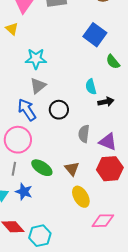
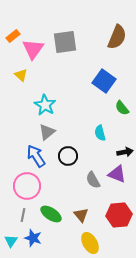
cyan star: (36, 59) -> (45, 105), turned 30
black arrow: (106, 102) -> (125, 152), moved
gray semicircle: (84, 134) -> (93, 180), turned -36
purple triangle: (108, 142) -> (117, 174), moved

